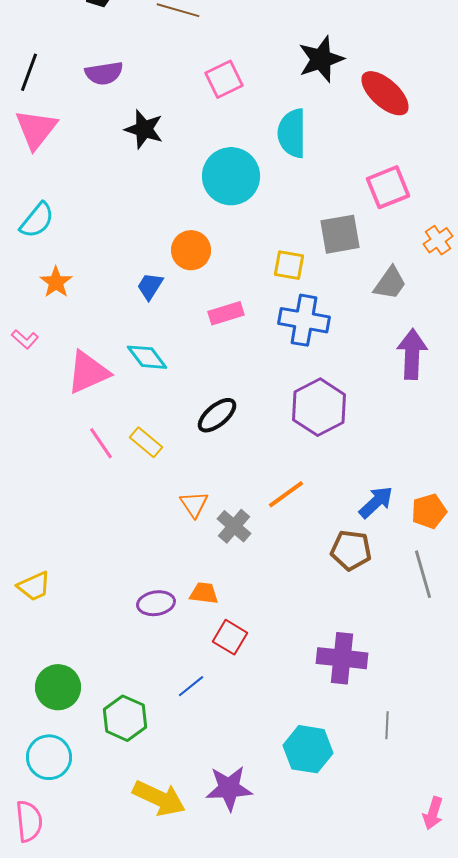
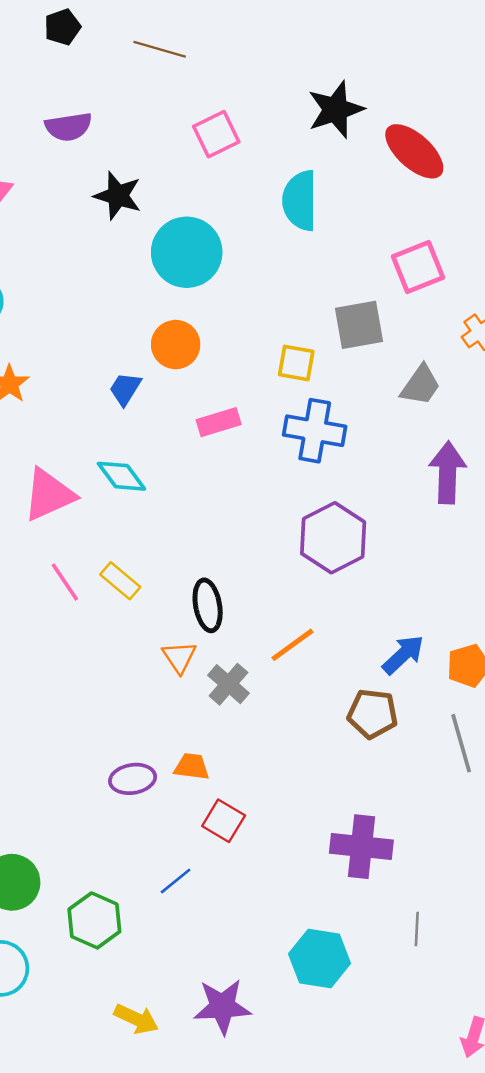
cyan circle: (231, 176) -> (187, 252), moved
black ellipse: (217, 415) -> (208, 605), moved, turned -60
yellow arrow: (159, 798) -> (136, 1019), size x0.7

